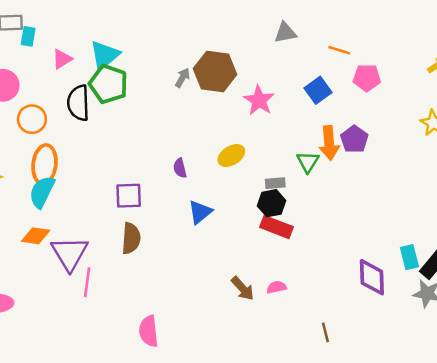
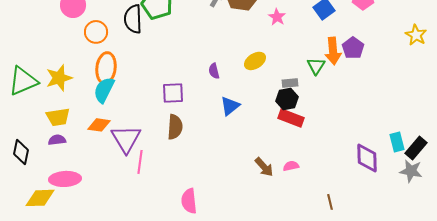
pink star: (259, 100) -> (277, 17), size x0.7

